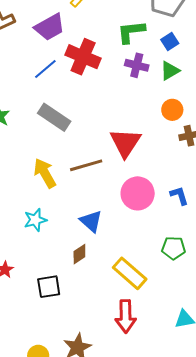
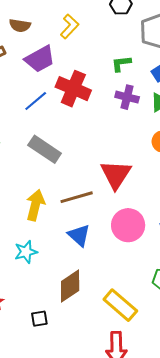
green L-shape: (131, 32) -> (121, 64), size x0.7
yellow arrow: (45, 173) -> (35, 205), turned 44
blue triangle: (91, 221) -> (79, 235), moved
brown diamond: (79, 254) -> (70, 286), size x1.6
black square: (49, 287) -> (39, 319), size x0.7

